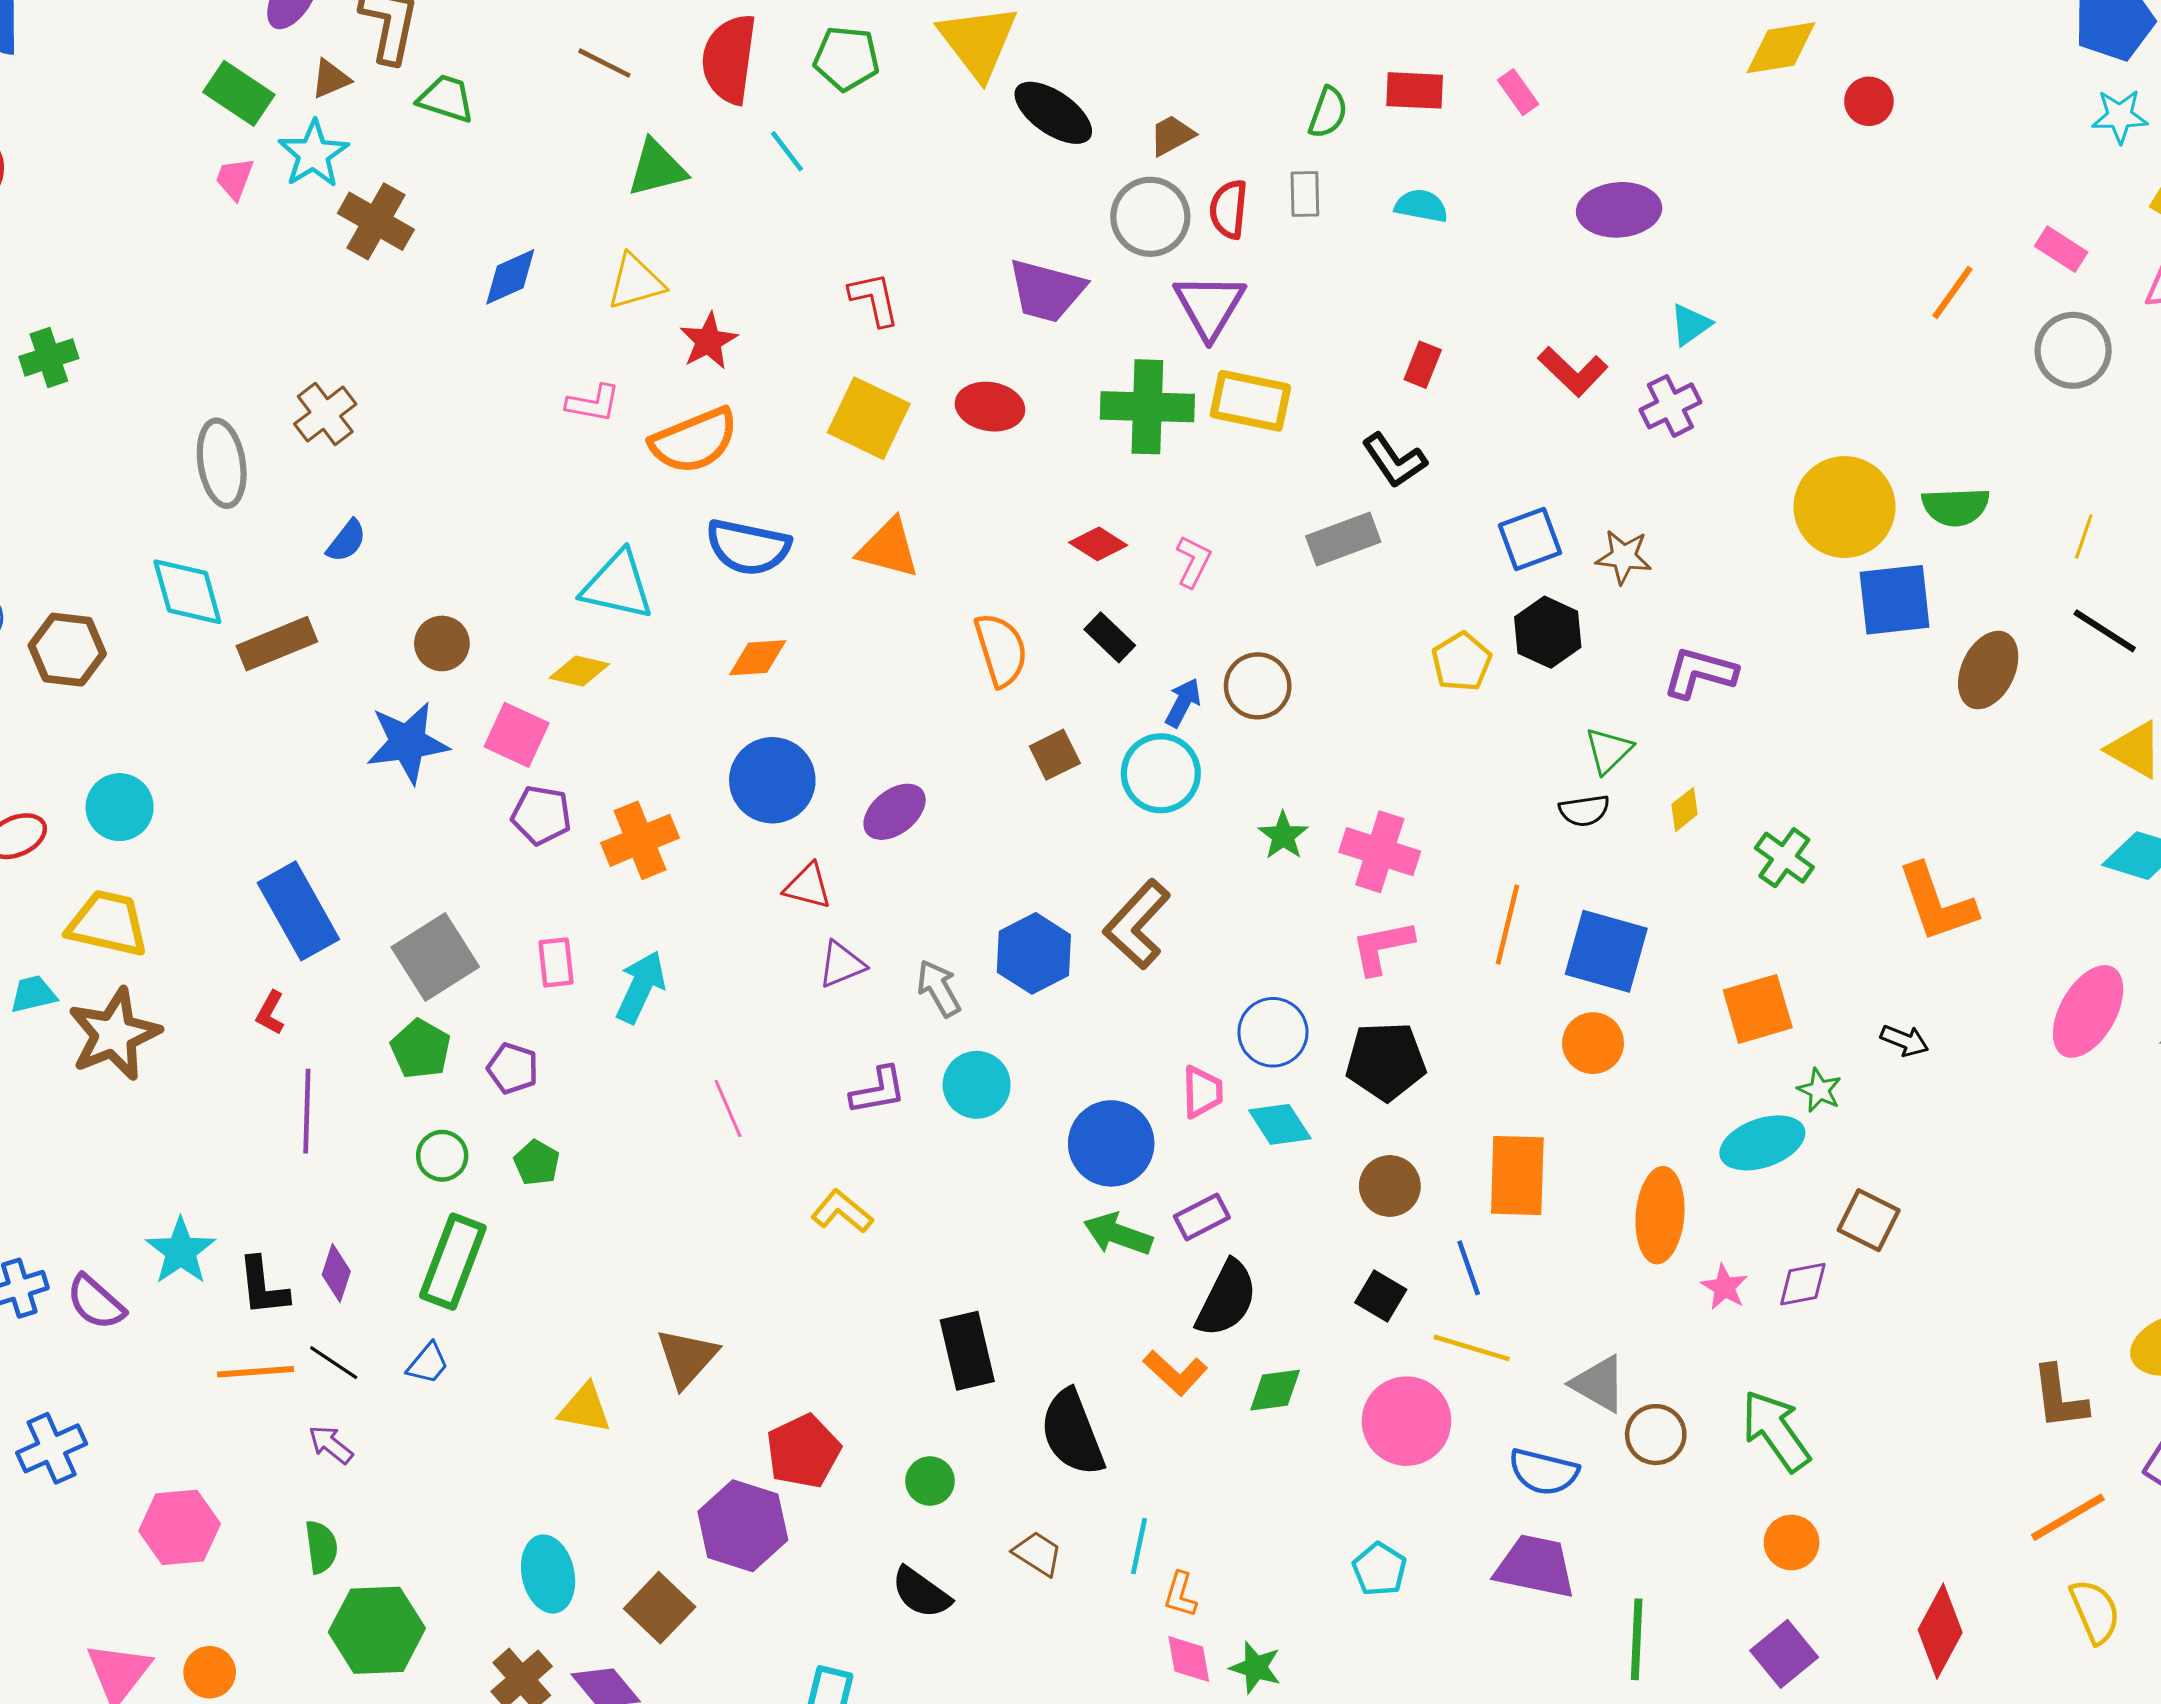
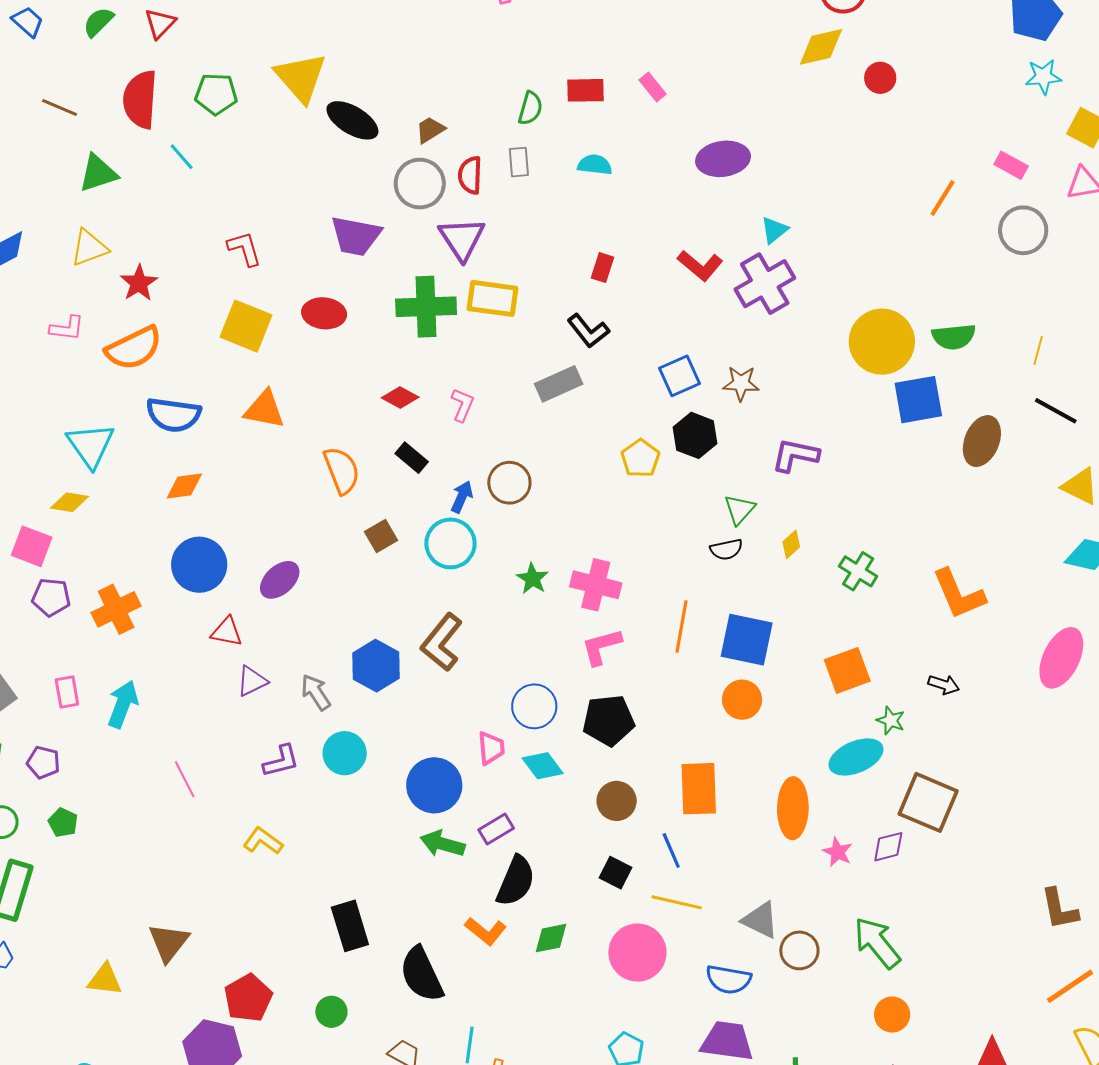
purple cross: (1670, 406) -> (765, 284), size x1.5
cyan triangle: (618, 585) -> (91, 445), turned 46
brown square: (1869, 1220) -> (928, 802), size x1.5

